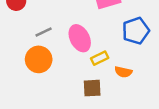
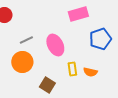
yellow rectangle: (100, 58) -> (72, 69), moved, turned -72
brown square: (92, 88) -> (47, 85), moved, turned 35

